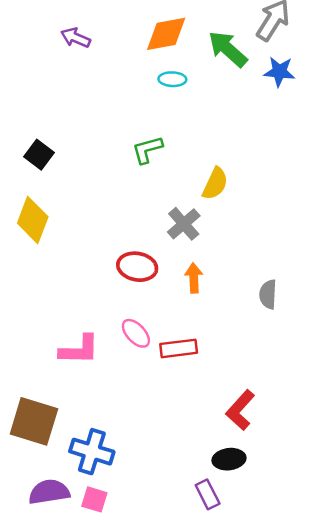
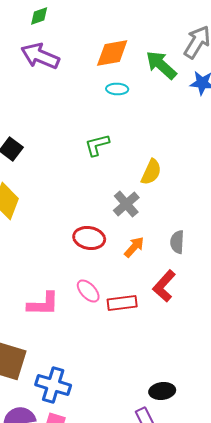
purple arrow: (75, 38) -> (40, 56), size x1.6
orange arrow: (194, 278) -> (134, 247), turned 45
gray semicircle: (268, 294) -> (177, 242), moved
red L-shape: (240, 410) -> (164, 286), moved

